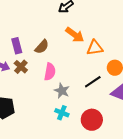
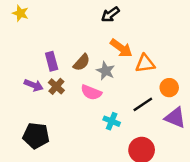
pink semicircle: (50, 72) -> (91, 92), turned 102
gray star: (62, 91) -> (106, 71), moved
cyan cross: (62, 113) -> (112, 121), moved

